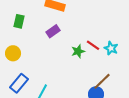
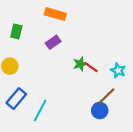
red line: (93, 45) -> (91, 67), moved
cyan star: (111, 48) -> (118, 70), moved

